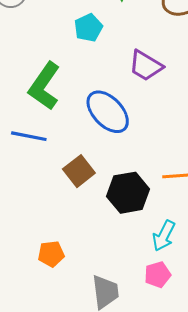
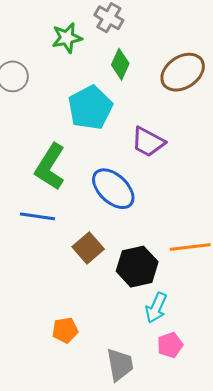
cyan pentagon: (88, 28) -> (90, 108), size x1.6
cyan arrow: (164, 236) -> (156, 308), moved

